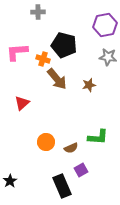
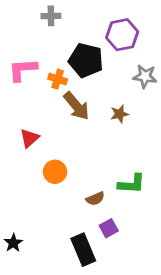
purple hexagon: (105, 25) -> (122, 35), moved
orange circle: (46, 142) -> (55, 172), moved

